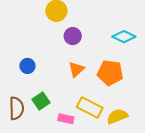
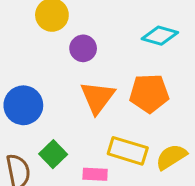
blue circle: (27, 66) -> (23, 105), size x1.6
orange triangle: (76, 69) -> (98, 97), size x1.4

